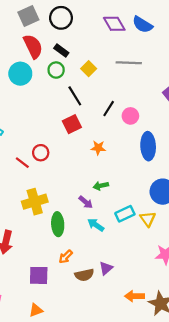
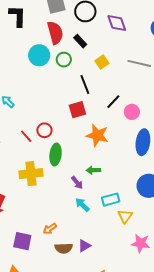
purple diamond: (114, 24) -> (117, 23), moved
green circle: (56, 70) -> (64, 60), moved
orange star: (98, 148) -> (97, 135), size x1.6
yellow triangle: (148, 219) -> (125, 216), moved
green ellipse: (58, 224) -> (56, 154), moved

